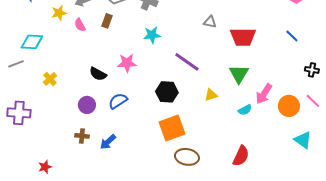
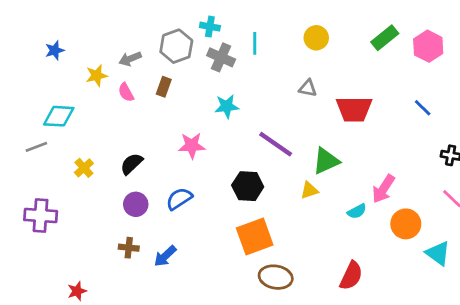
black semicircle: (98, 74) -> (132, 164), moved, turned 108
green triangle: (239, 74) -> (326, 161), moved, turned 35
orange circle: (289, 106) -> (406, 224), moved

